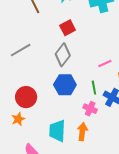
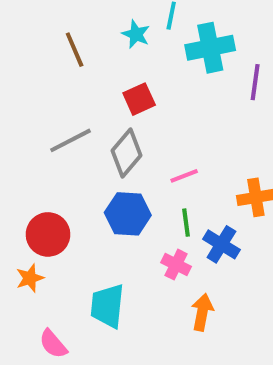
gray line: (21, 50) -> (70, 140), moved
pink line: (105, 63) -> (184, 176), moved
orange arrow: (82, 132) -> (202, 312), moved

